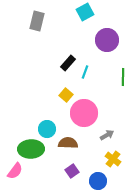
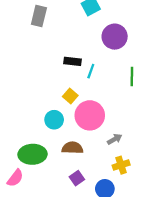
black rectangle: (68, 63) -> (72, 61), turned 56
cyan circle: (47, 129) -> (54, 120), moved
yellow cross: (113, 159) -> (121, 165), turned 35

